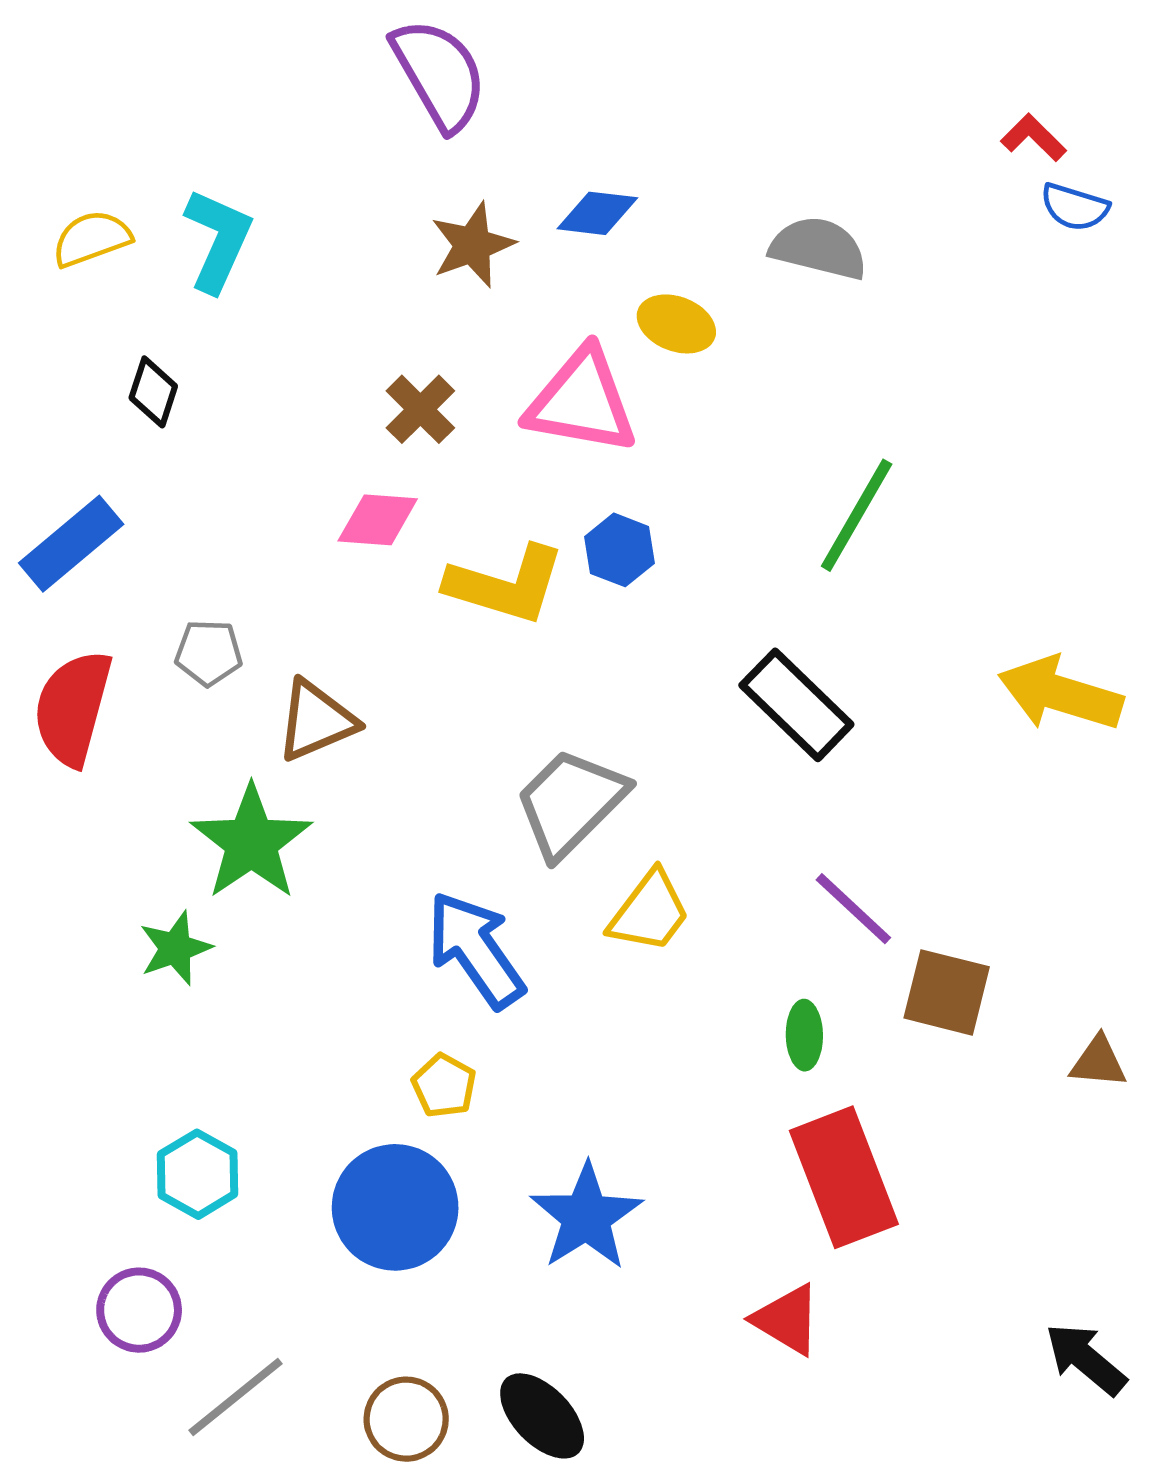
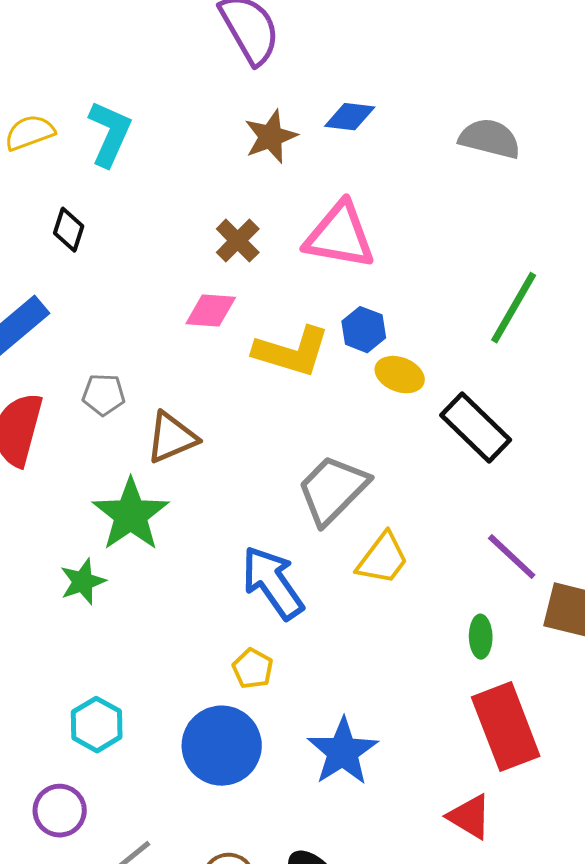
yellow ellipse: (676, 324) -> (400, 375), moved

